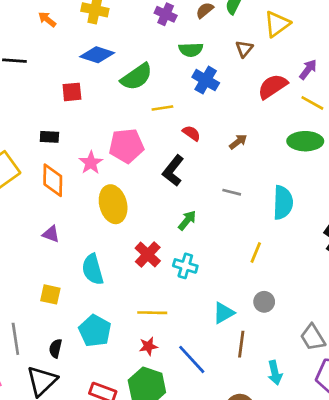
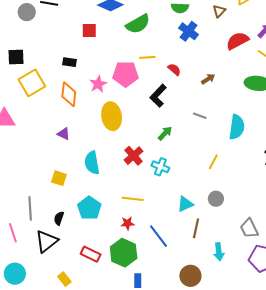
yellow line: (162, 108) -> (147, 57), moved

